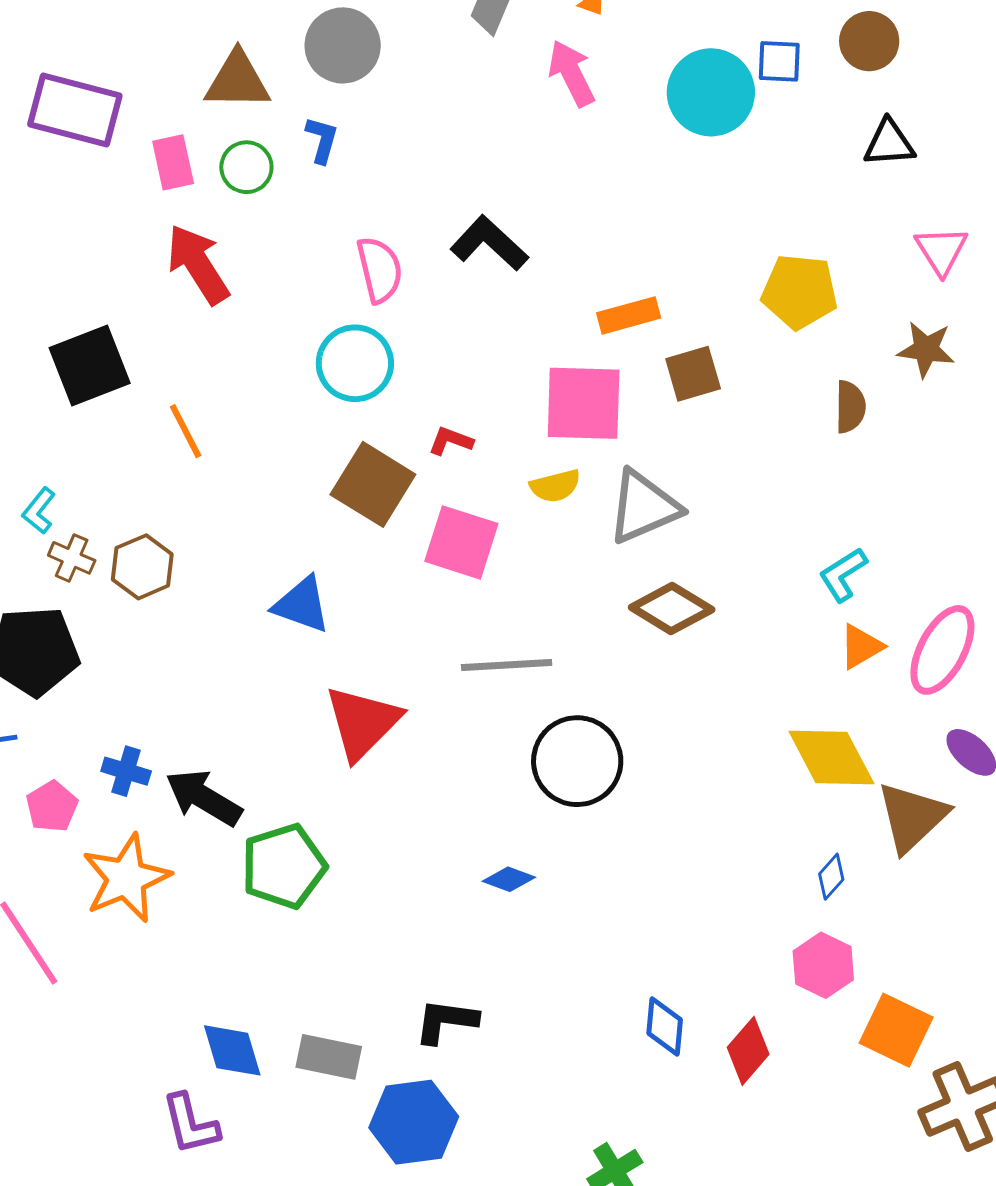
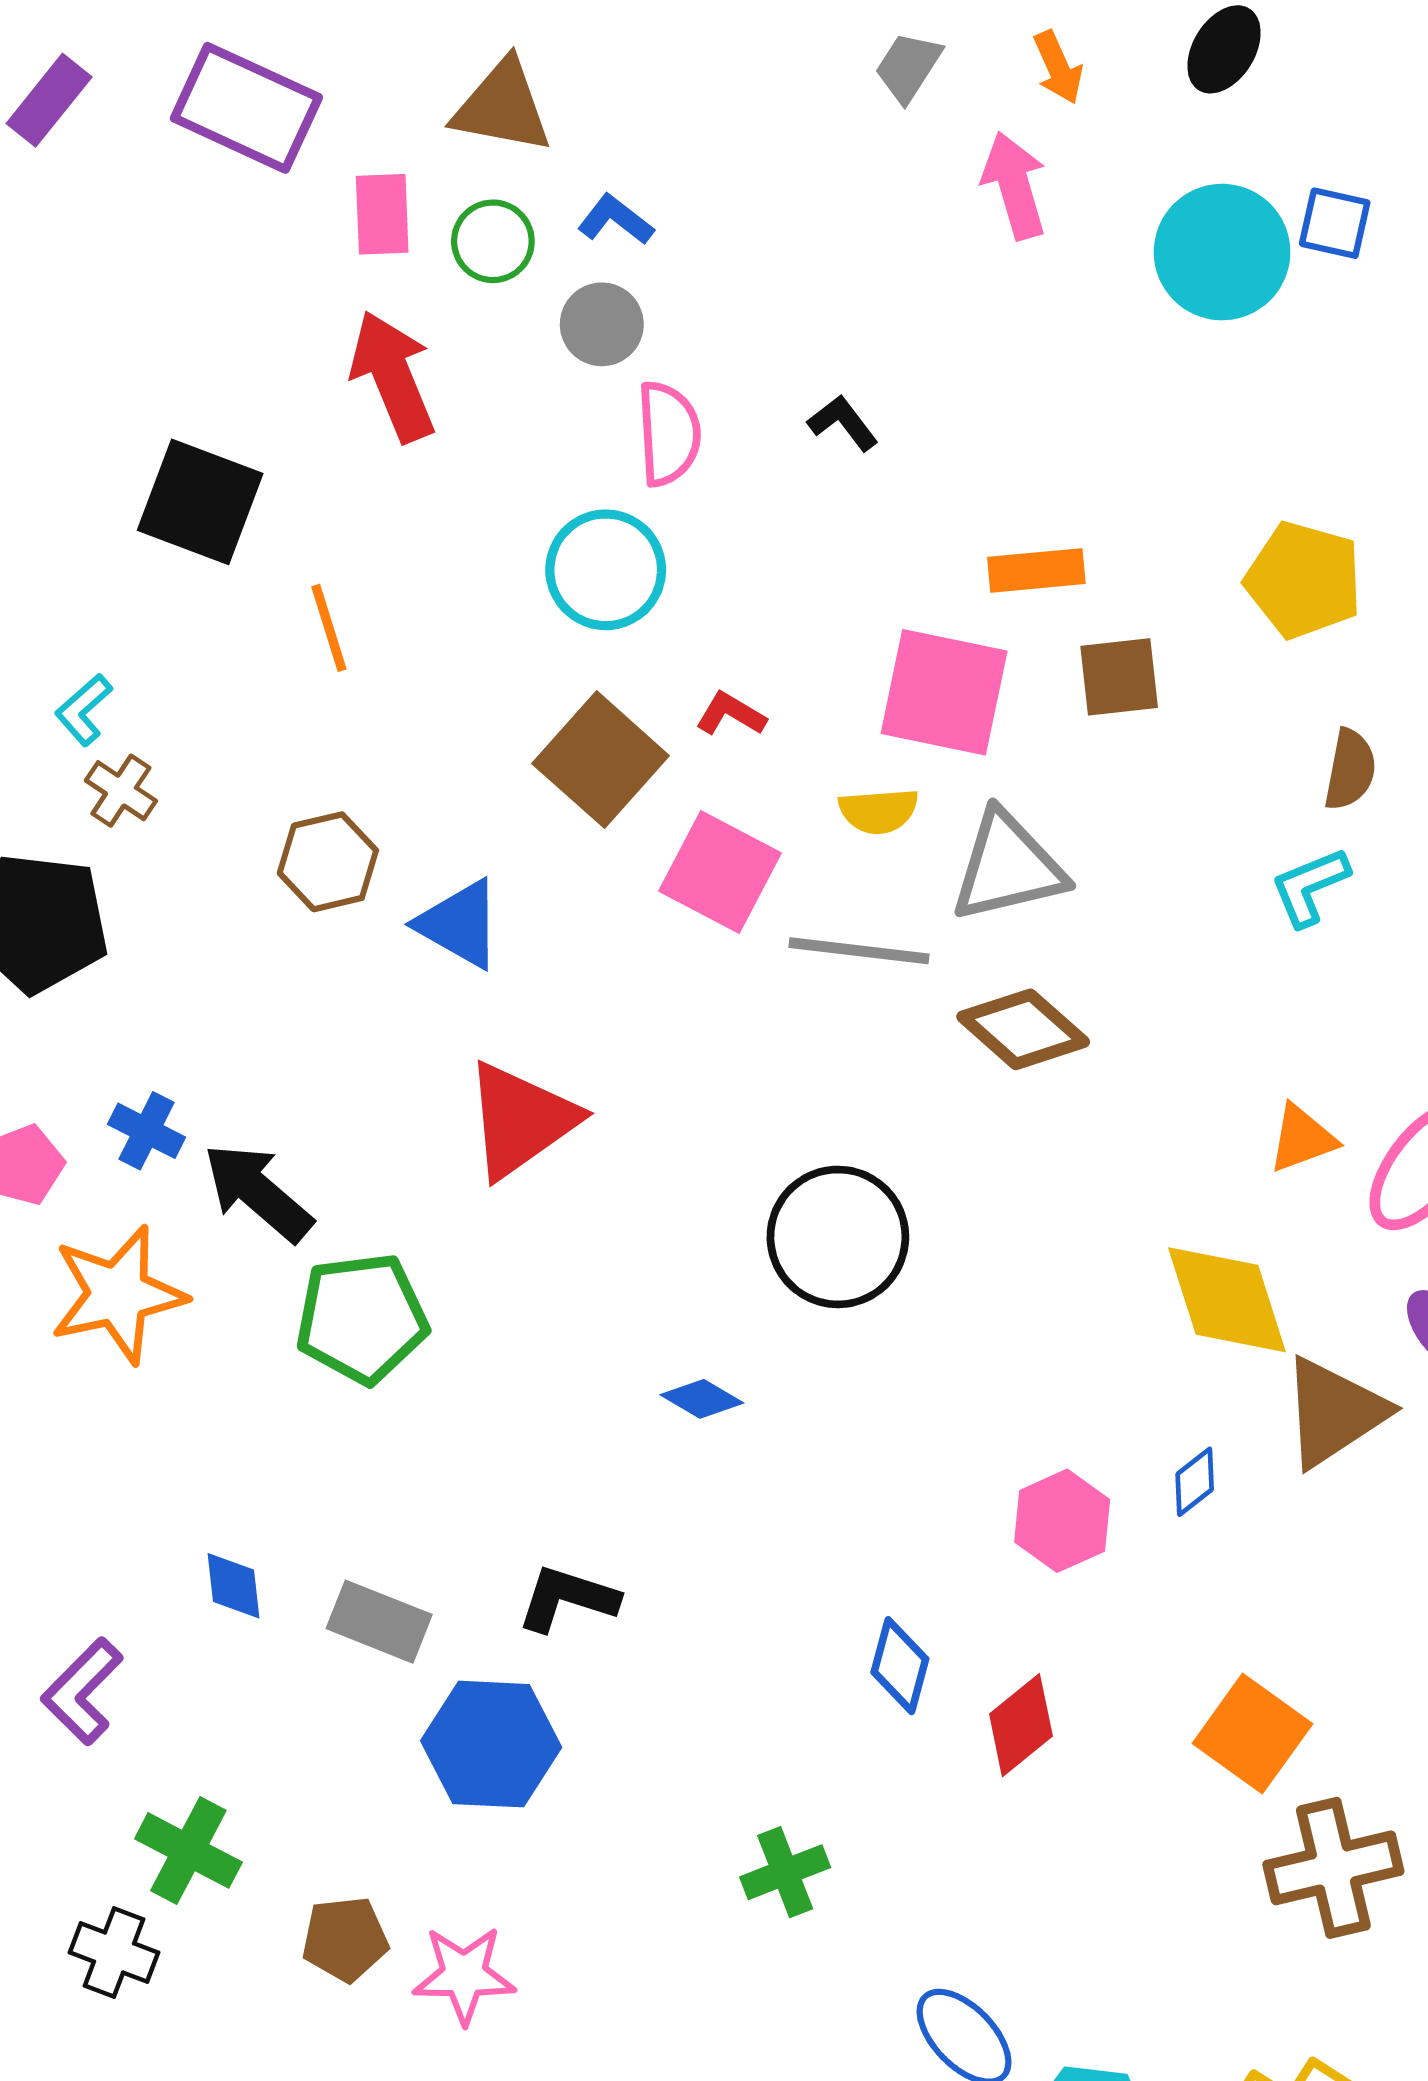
gray circle: (343, 45) -> (602, 324), moved, size x0.7
blue L-shape: (322, 140) -> (616, 220), turned -78
black L-shape: (489, 243) -> (843, 423), size x0.6
black square: (90, 366) -> (200, 502), turned 32
brown hexagon: (142, 567) -> (328, 862), moved
cyan L-shape: (843, 575) -> (1310, 887), moved
gray line: (507, 665) -> (859, 951), moved
pink hexagon: (823, 965) -> (1062, 1521), moved
blue diamond: (232, 1050) -> (234, 1586), size x0.7
purple L-shape: (190, 1124) -> (82, 1691), moved, turned 48

